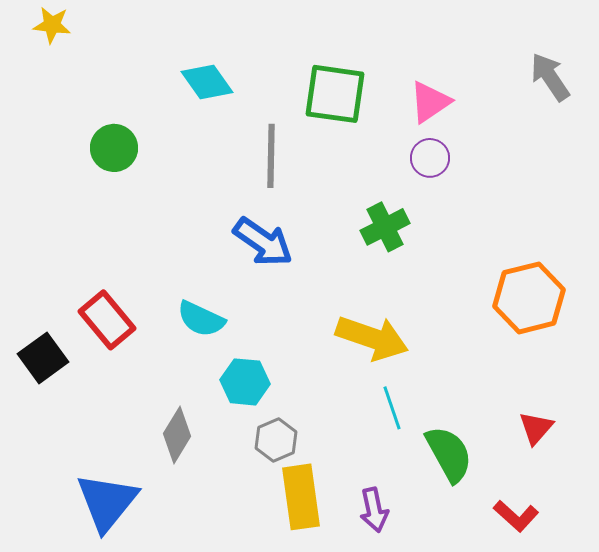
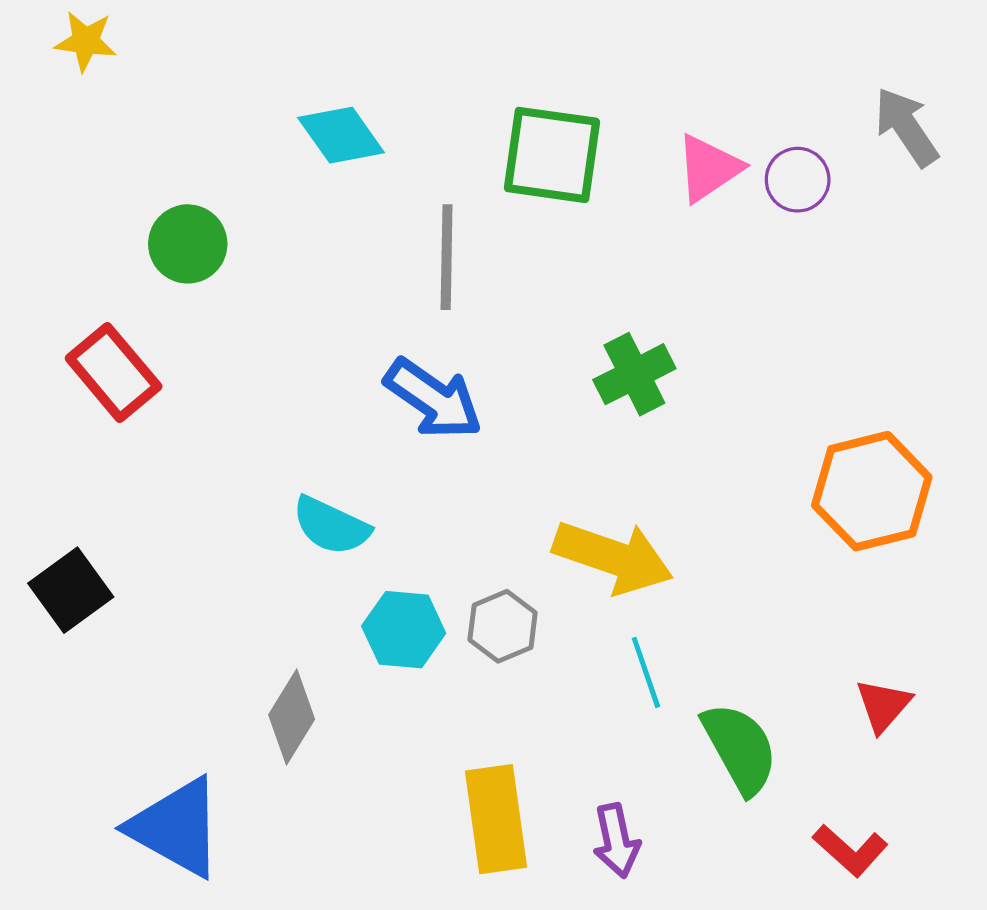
purple circle: (430, 158) -> (798, 180), moved
red rectangle: (107, 320) -> (114, 372), moved
gray hexagon: (276, 440) -> (503, 626), moved
blue triangle: (107, 502) -> (176, 827), turned -40

